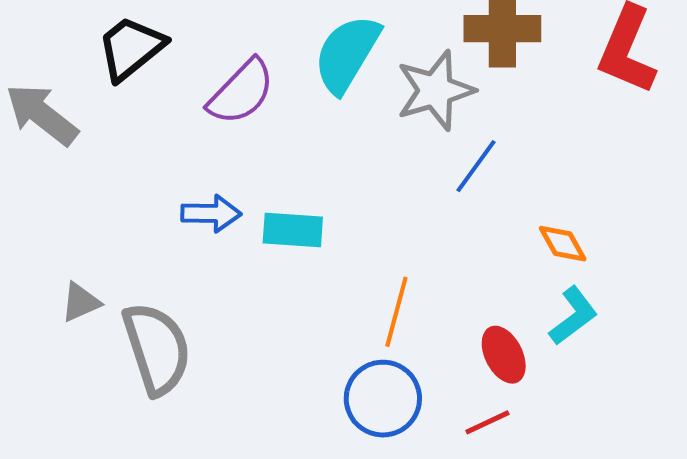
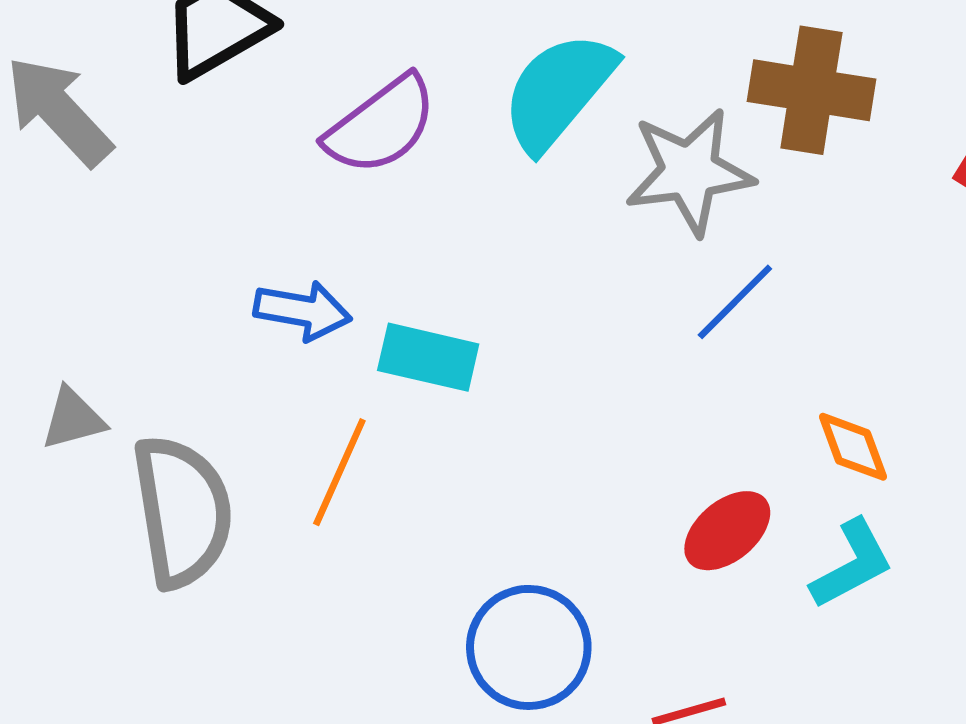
orange line: (396, 312) -> (339, 472), moved
red ellipse: (504, 355) -> (727, 531), moved, turned 68

